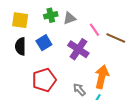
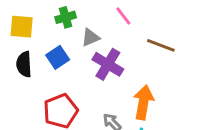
gray triangle: (70, 18) -> (90, 37), moved
pink line: (94, 30) -> (123, 16), moved

